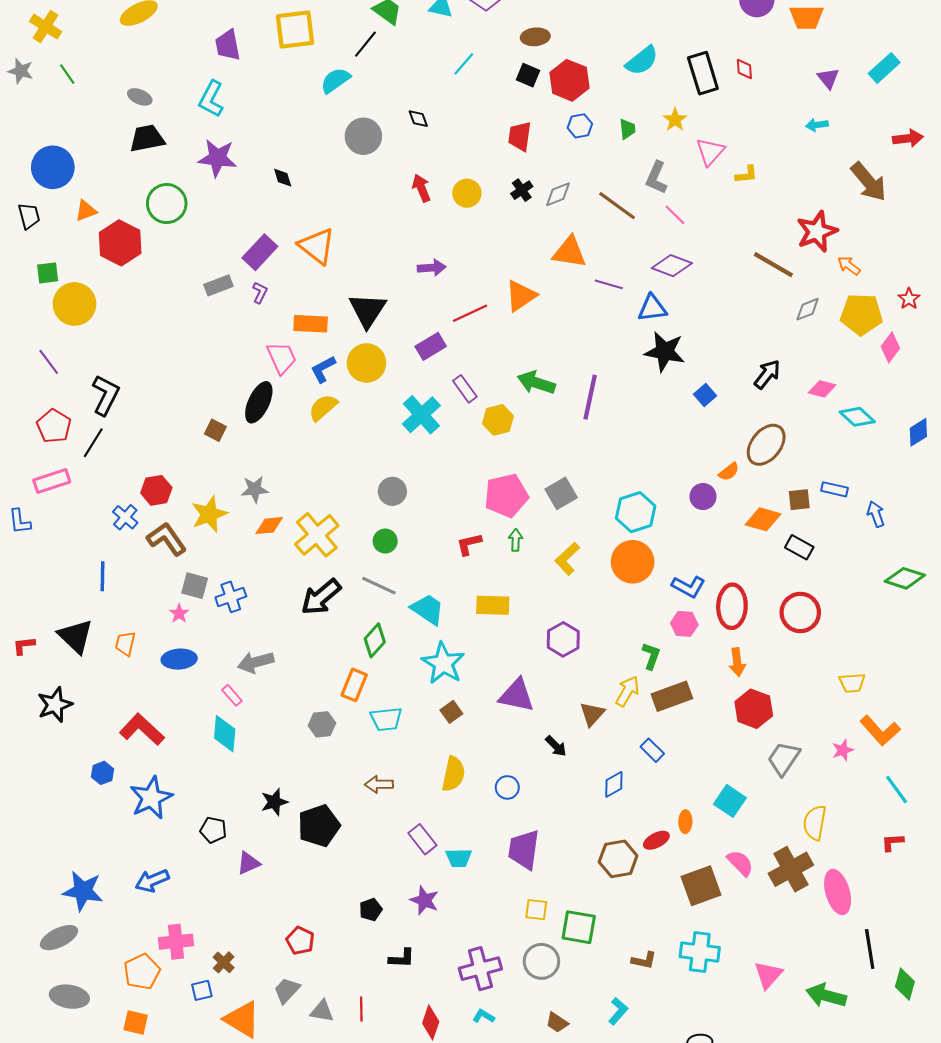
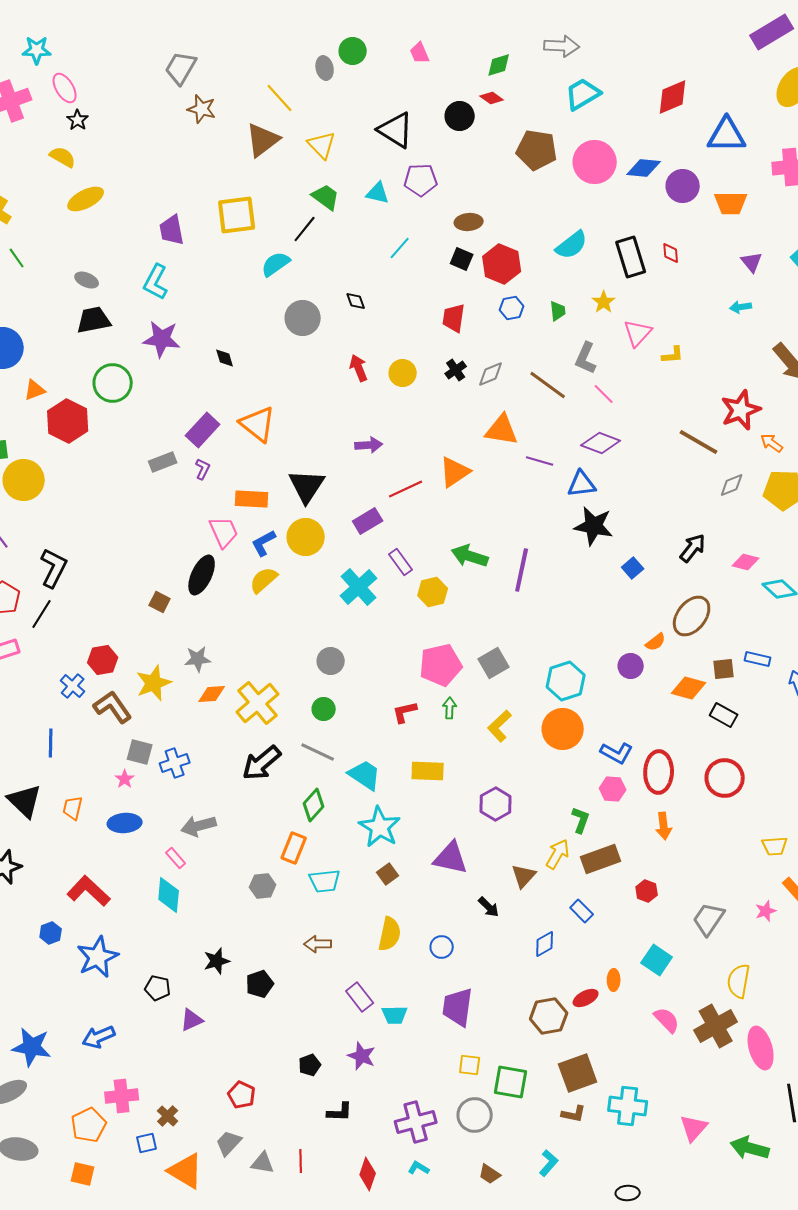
red hexagon: (754, 709) -> (647, 891), moved, size x0.6
black pentagon: (319, 826) -> (260, 984), size x0.7
brown square: (701, 886) -> (578, 1073), moved

